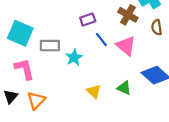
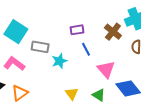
pink triangle: (126, 46) -> (106, 69), moved
pink L-shape: (24, 69) -> (14, 64), turned -50

